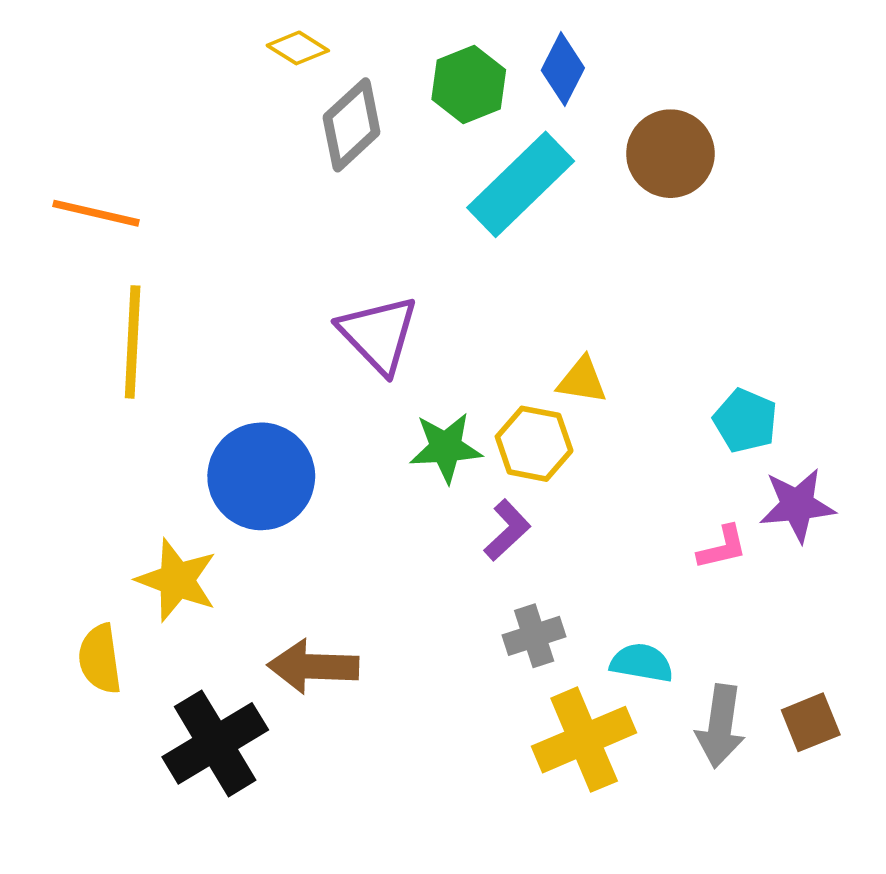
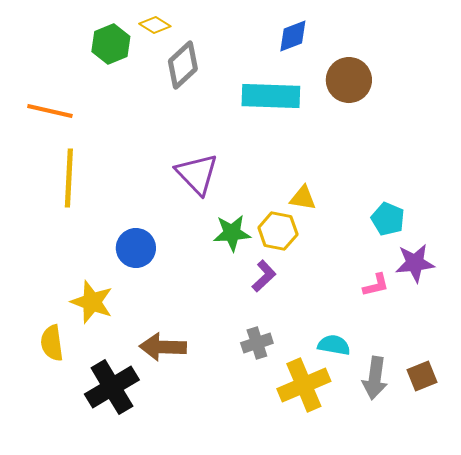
blue diamond: (563, 69) -> (293, 36), turned 42
green hexagon: (469, 84) -> (111, 44), moved
cyan rectangle: (521, 184) -> (271, 96), turned 46
blue circle: (261, 476) -> (136, 248), size x0.7
gray cross: (534, 636) -> (257, 343), moved

